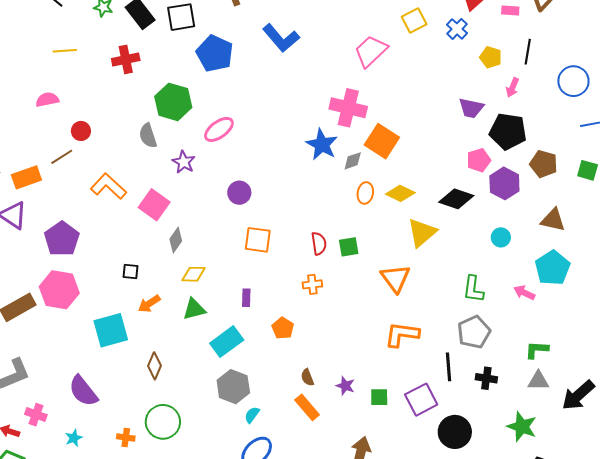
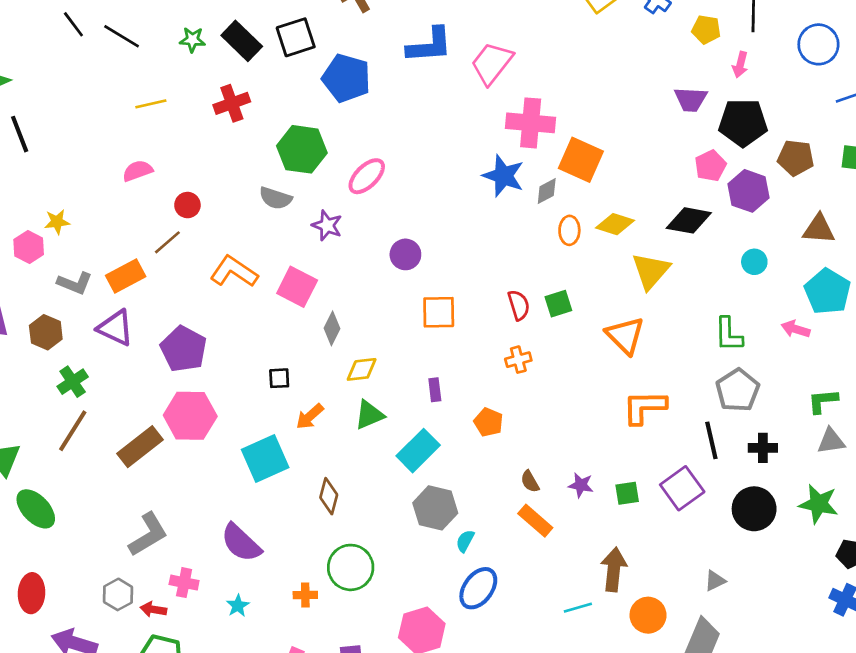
blue L-shape: (281, 38) -> (430, 45), turned -45
pink trapezoid: (371, 51) -> (492, 63), moved
gray semicircle: (148, 136) -> (275, 198), turned -45
black circle: (455, 432) -> (754, 509), moved

